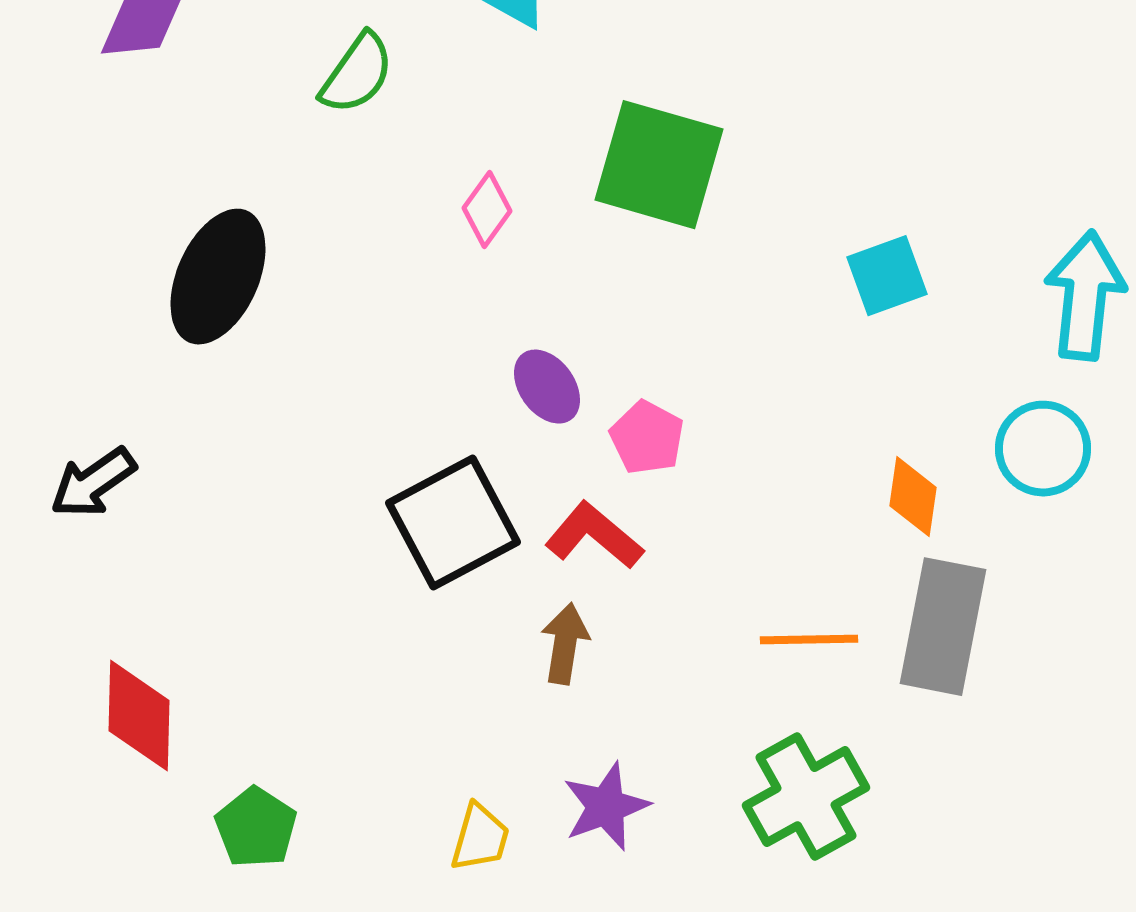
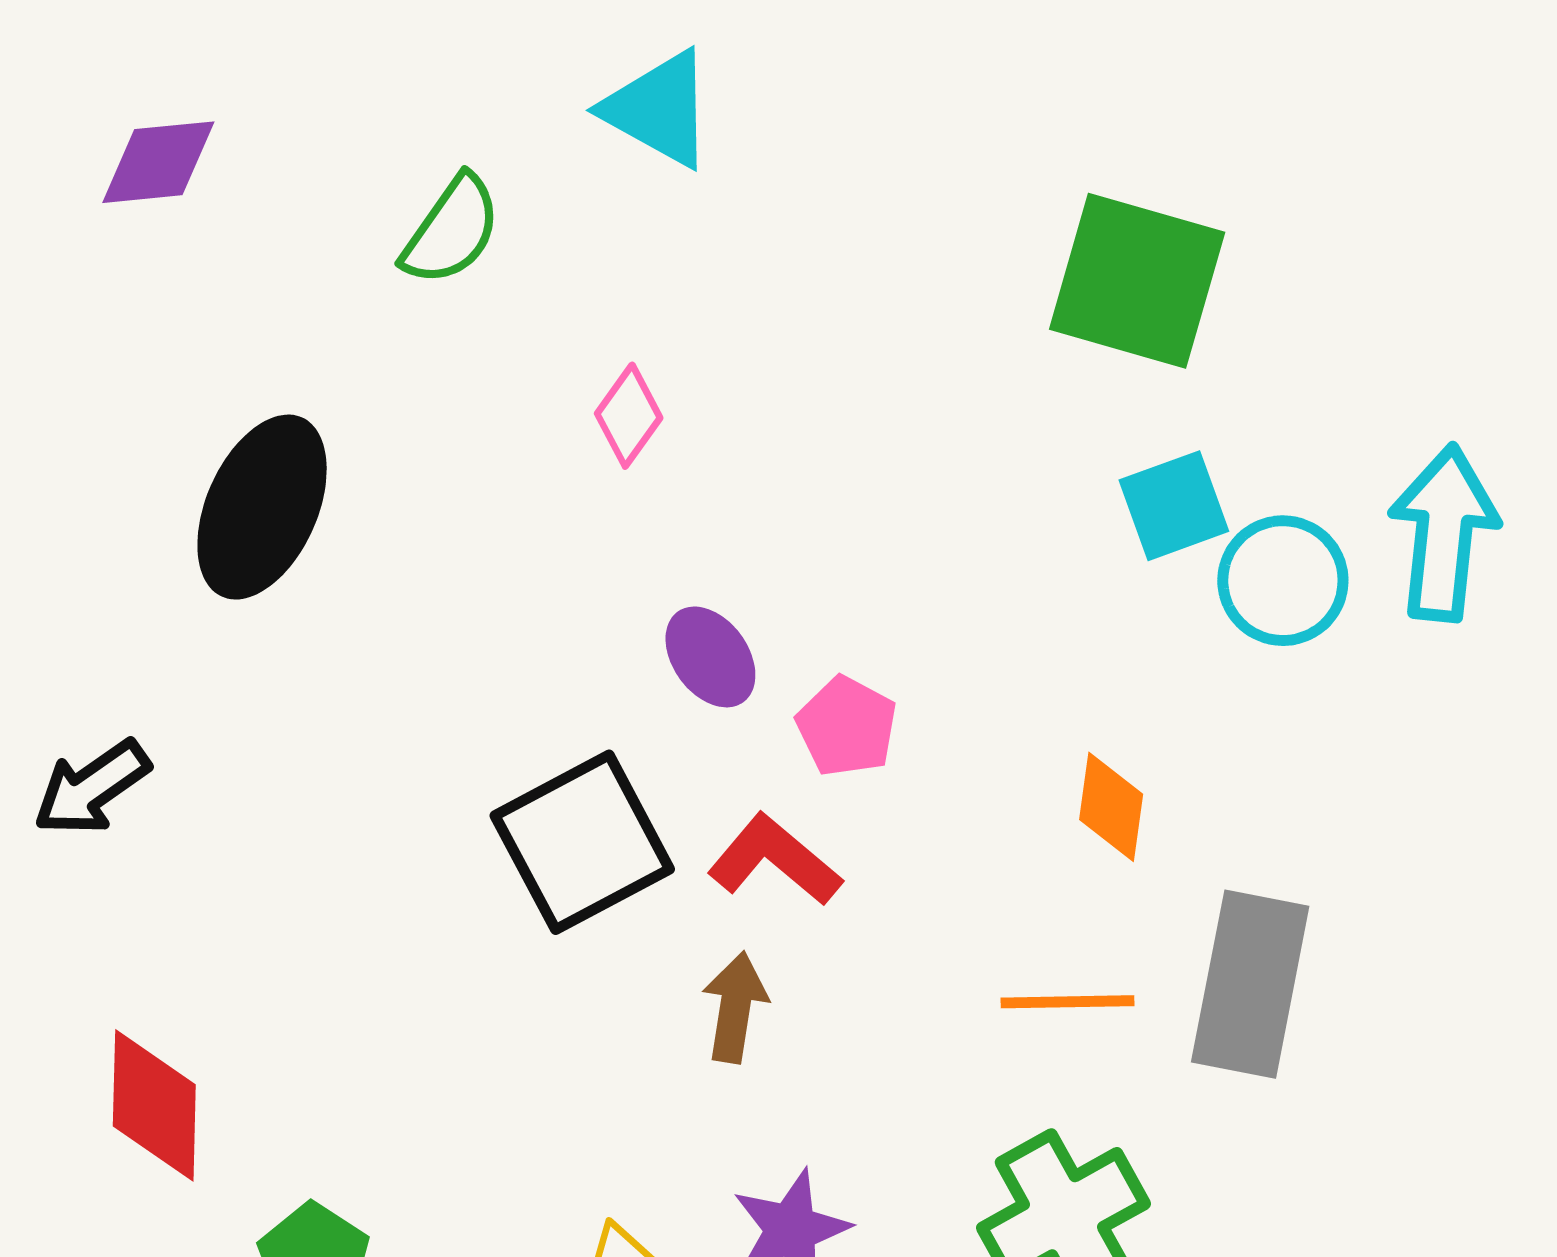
green square: (659, 165) -> (1137, 281), moved
cyan circle: (1043, 449) -> (1283, 581), moved
orange diamond: (913, 497) -> (1111, 807), moved

